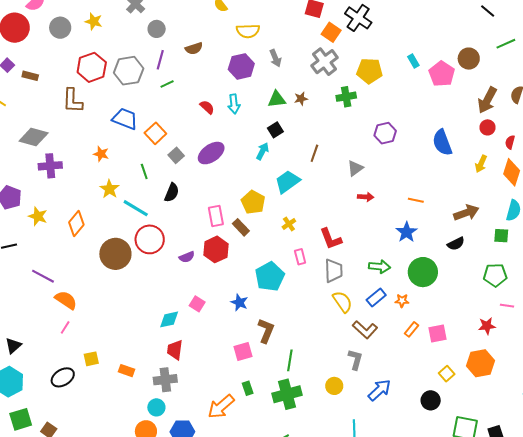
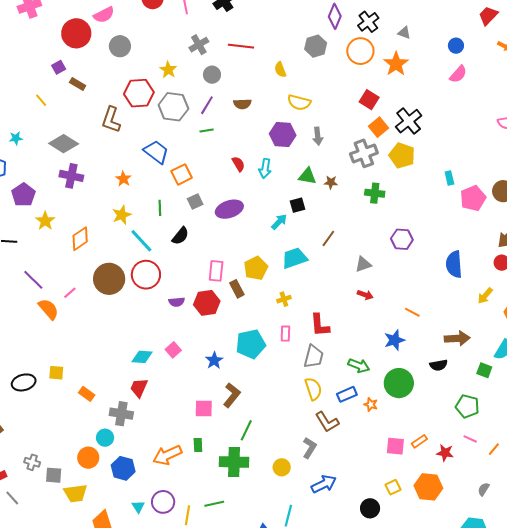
yellow star: (94, 21) -> (168, 70), moved
yellow pentagon: (369, 71) -> (402, 155), moved
pink line: (65, 327) -> (70, 293), moved
orange rectangle: (412, 329) -> (419, 441), moved

